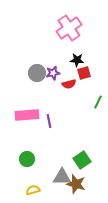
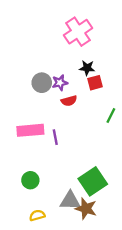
red semicircle: (69, 84) -> (69, 101), moved
green square: (82, 160) -> (93, 181), size x1.4

